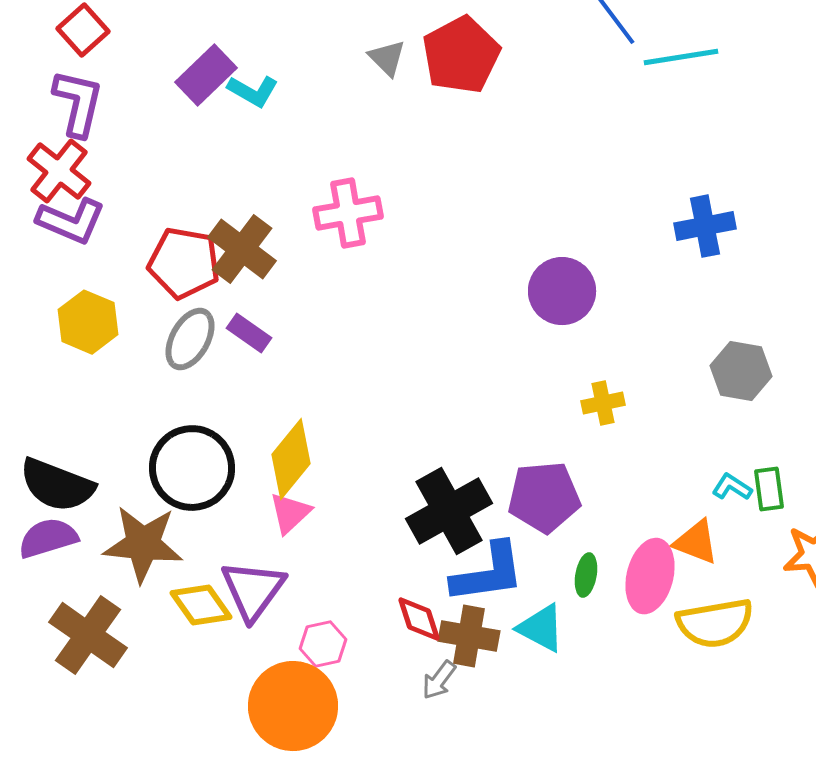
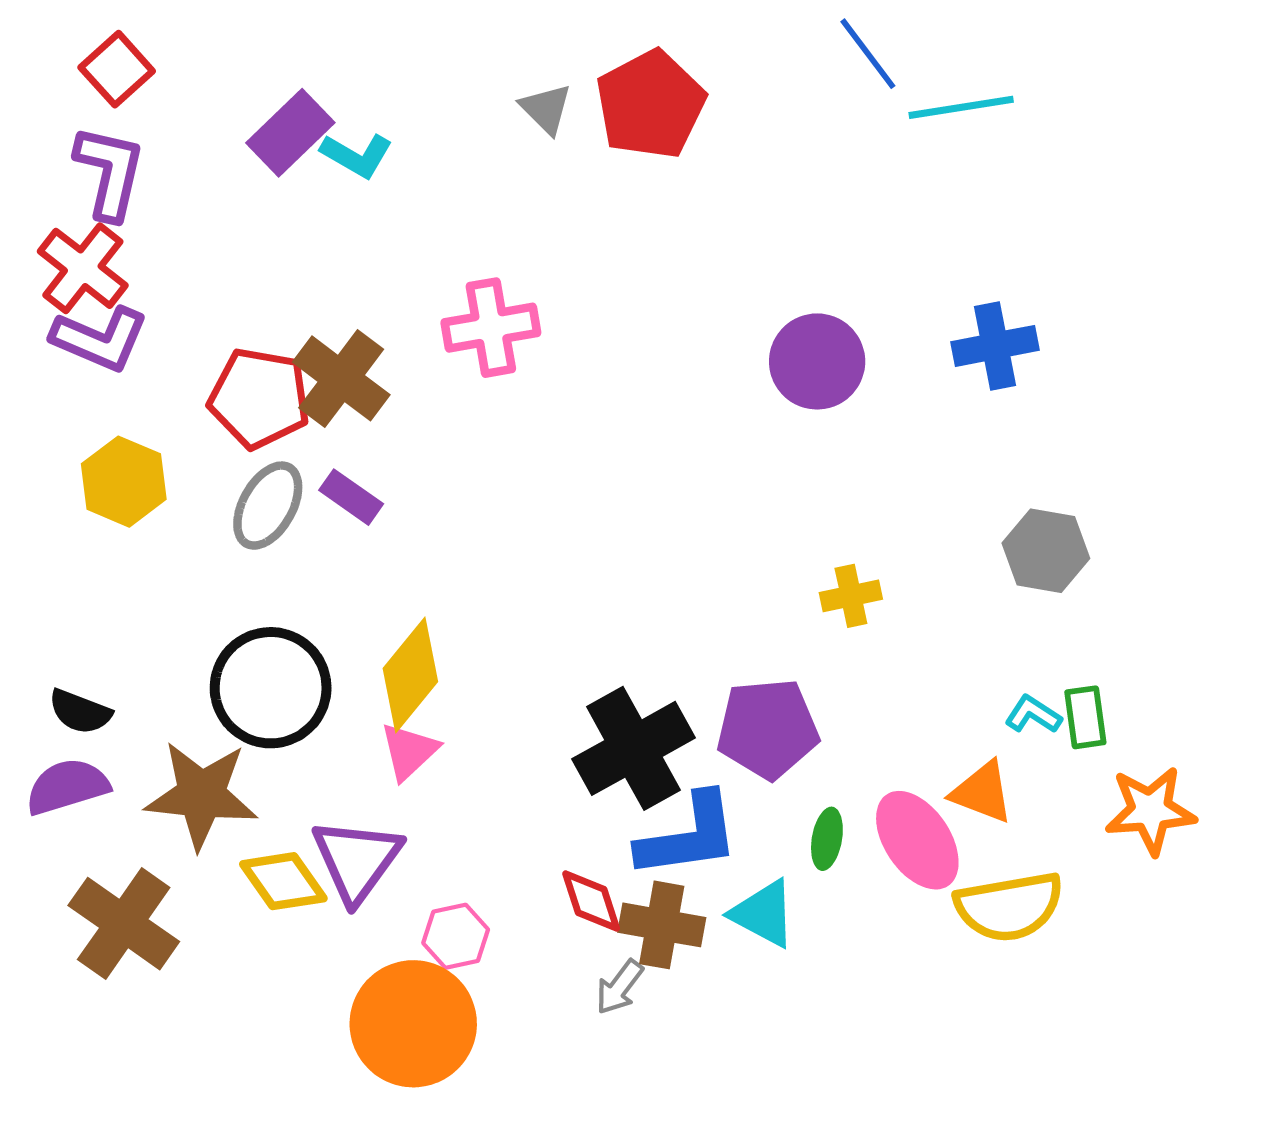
purple circle: (562, 291) -> (817, 361), moved
black semicircle: (57, 485) -> (80, 712), size x0.6
pink ellipse: (650, 576) -> (917, 840), turned -48

